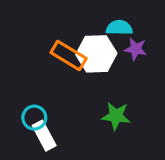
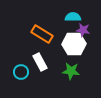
white hexagon: (96, 54) -> (74, 44), moved
white rectangle: (44, 136) -> (40, 62), moved

